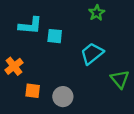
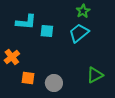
cyan trapezoid: (92, 54) -> (79, 33), moved
green triangle: (120, 79) -> (95, 75), moved, turned 42

